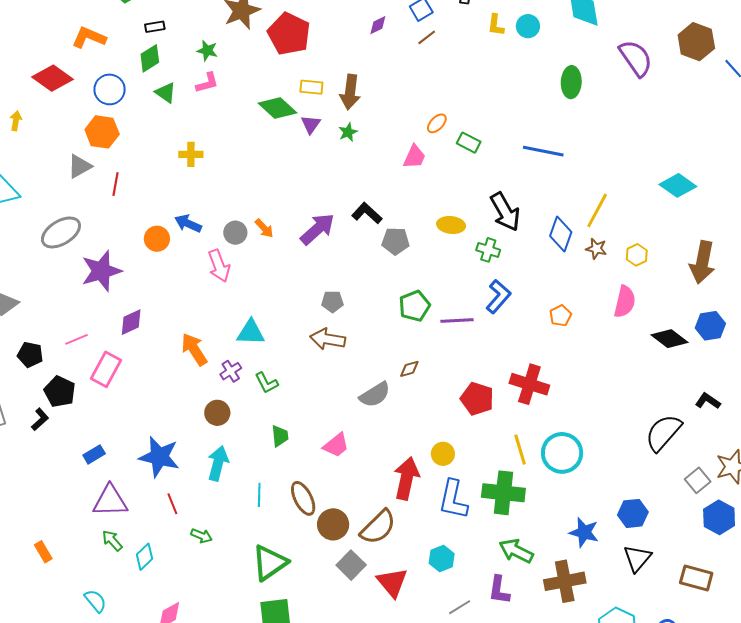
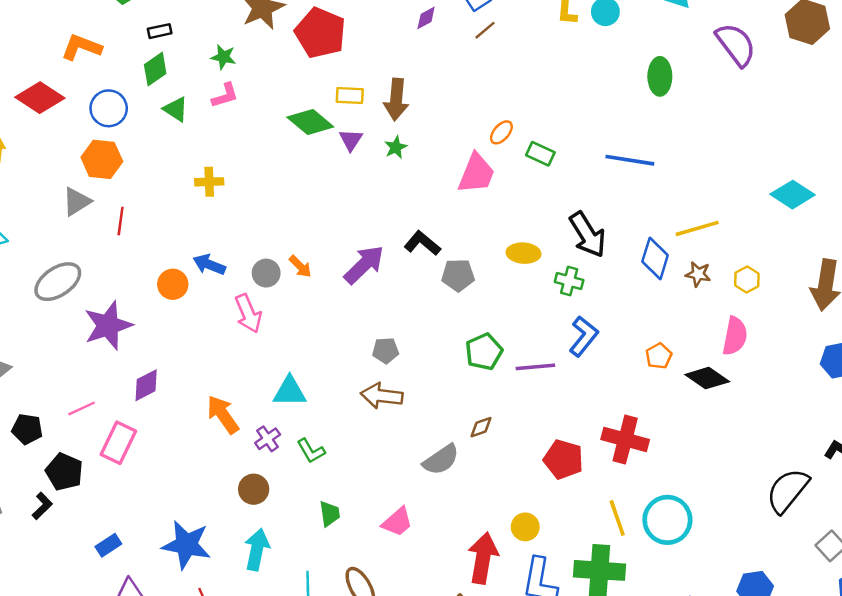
pink trapezoid: (414, 157) -> (476, 173), size x1.4
yellow line: (597, 210) -> (697, 228), turned 48
black diamond: (669, 339) -> (707, 378), moved

